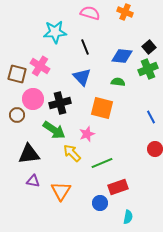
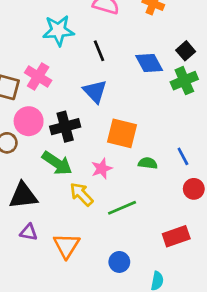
blue diamond: (122, 56) -> (149, 63), turned 55
green semicircle: (118, 82) -> (148, 163), moved
blue line: (151, 117) -> (183, 156), moved
red rectangle: (118, 187) -> (176, 236), moved

